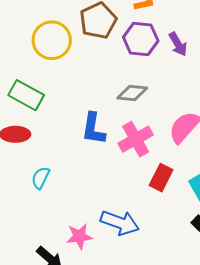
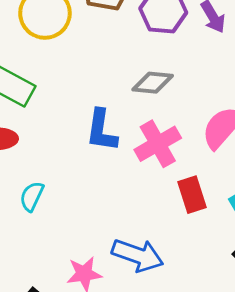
red rectangle: (161, 178) -> (192, 195), turned -44

